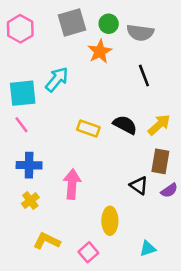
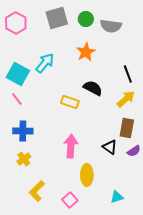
orange star: (100, 52) -> (86, 52), moved
black line: (144, 76) -> (128, 74), moved
cyan square: (23, 93) -> (18, 74), turned 35
black semicircle: (125, 125) -> (93, 88), moved
pink arrow: (72, 184) -> (71, 146), moved
yellow L-shape: (47, 241) -> (37, 191), turned -70

